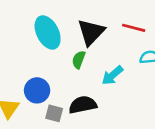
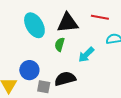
black triangle: (91, 32) -> (68, 23), turned 45

